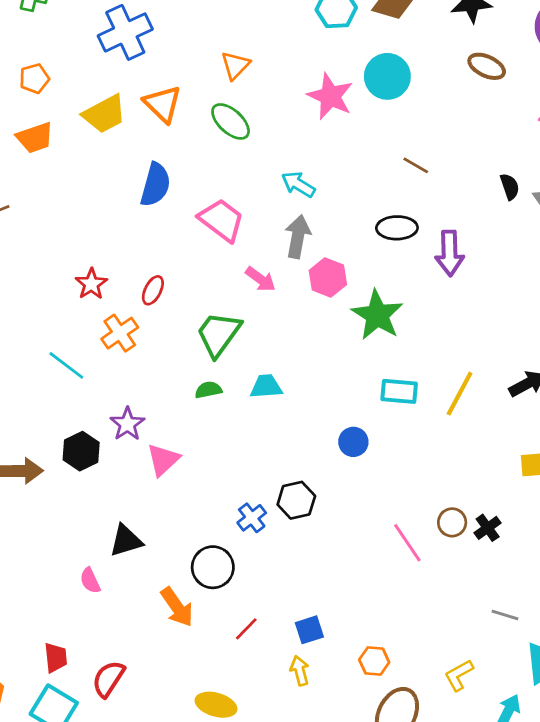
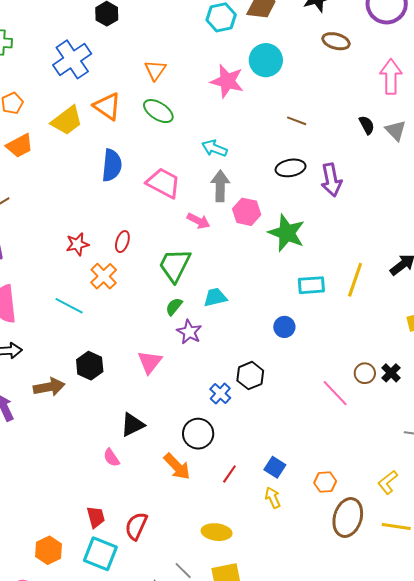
red star: (91, 284) -> (77, 244), turned 30
green semicircle: (208, 390) -> (174, 307), turned -30
purple star: (127, 424) -> (189, 332), moved
blue square: (309, 630) -> (275, 467), turned -30

